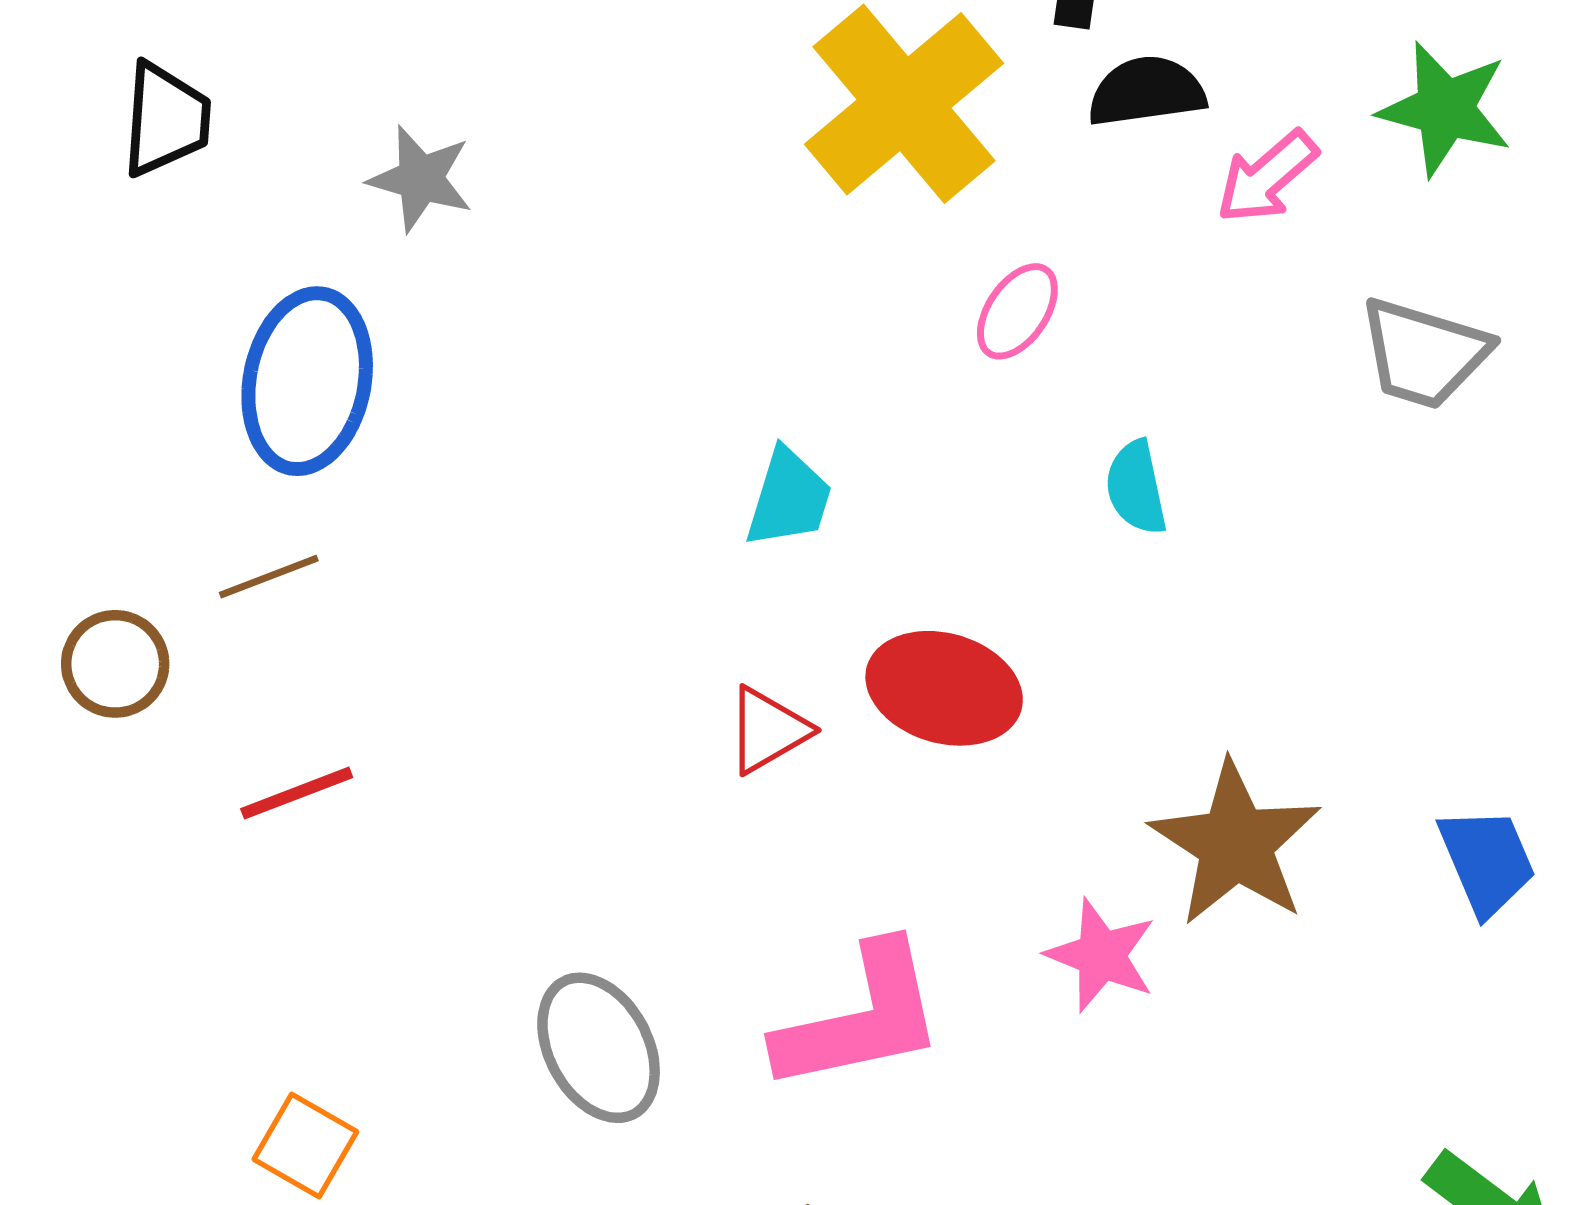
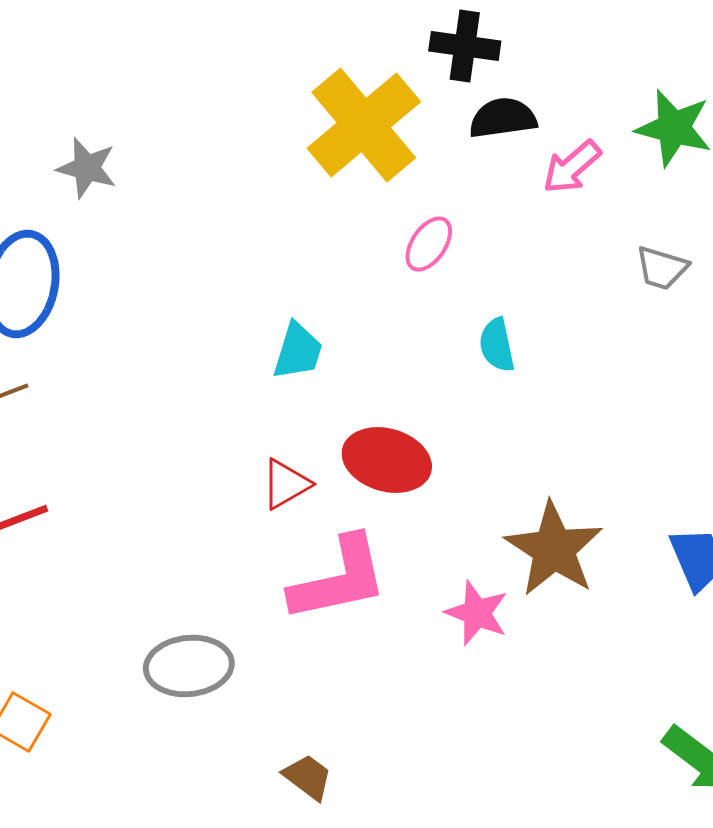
gray trapezoid: (1424, 353) -> (662, 268), size x0.7
pink L-shape: (860, 1018) -> (339, 579), moved
gray ellipse: (599, 1048) -> (189, 666), turned -68

